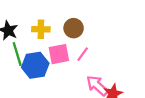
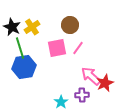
yellow cross: (41, 29) -> (32, 27), moved, turned -35
blue hexagon: (35, 65) -> (24, 67), moved

